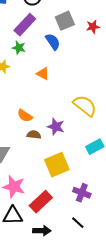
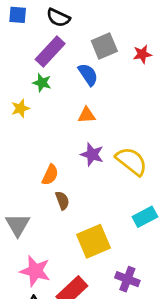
orange triangle: (43, 74) -> (87, 115), moved, turned -32
orange semicircle: (25, 116) -> (50, 175), turned -98
purple star: (56, 127) -> (92, 154), moved
brown semicircle: (34, 135) -> (62, 201), turned 64

